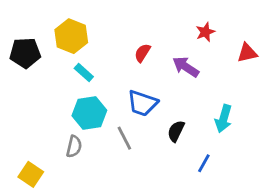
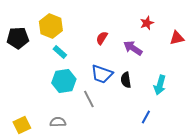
black semicircle: (176, 131) -> (126, 80), moved, turned -35
gray semicircle: (74, 146) -> (58, 122), moved, turned -105
yellow square: (31, 174) -> (22, 125), turned 30

